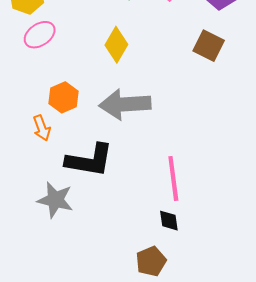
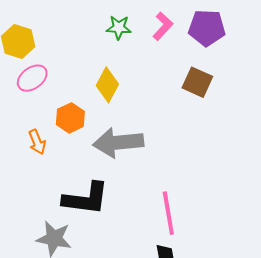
orange hexagon: (64, 97) -> (70, 118), moved
orange arrow: (42, 128) -> (37, 142), moved

